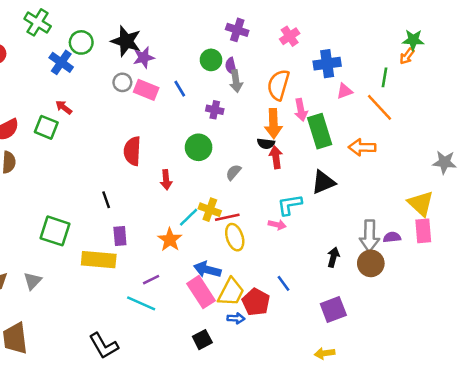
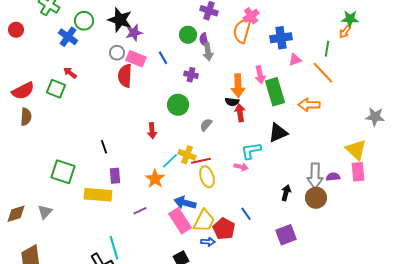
orange semicircle: (278, 85) -> (242, 31), moved
red semicircle: (132, 151) -> (125, 76), moved
cyan line: (141, 303) -> (114, 248), moved, turned 50

